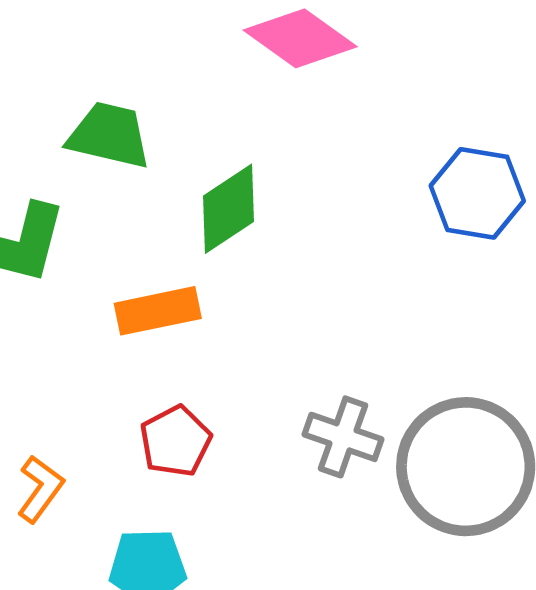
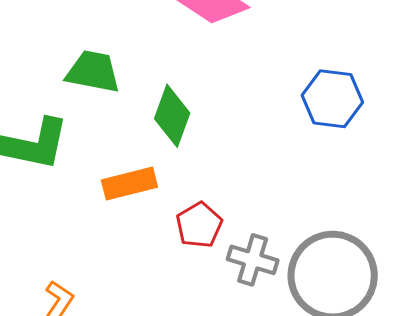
green diamond: (229, 209) -> (172, 116), turned -34
red pentagon: (176, 441) -> (199, 225), moved

